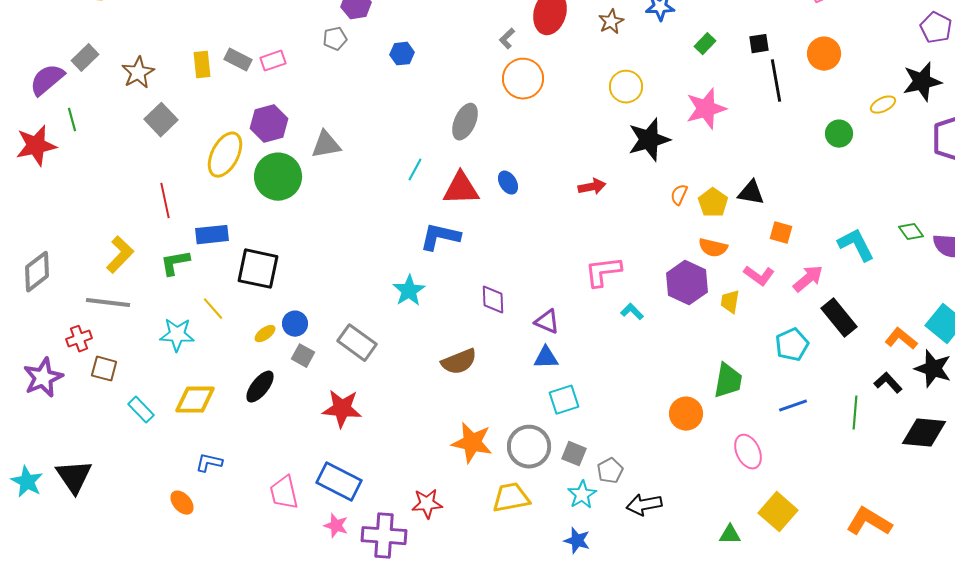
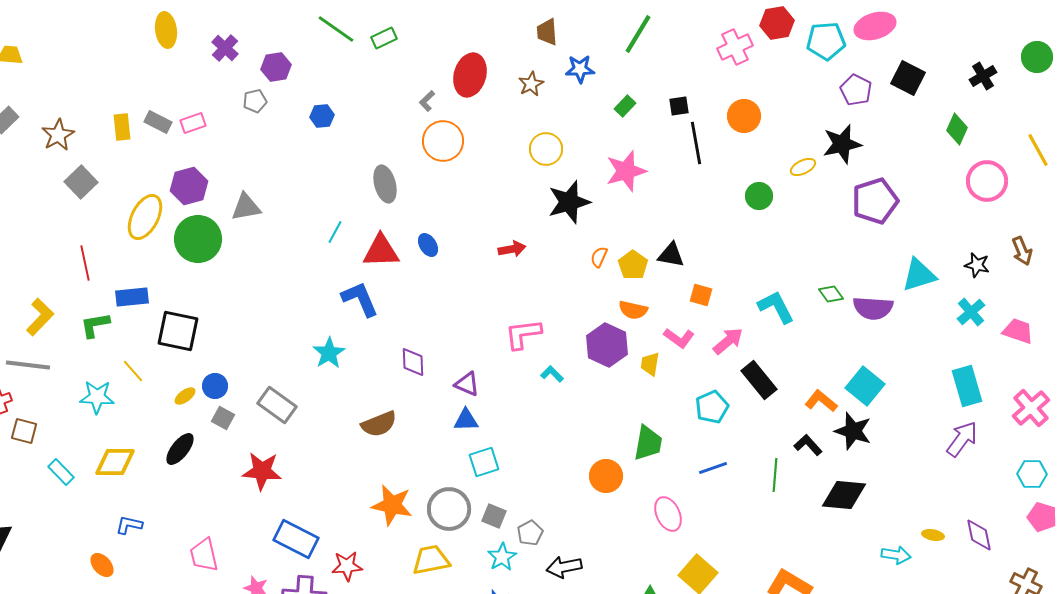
gray ellipse: (465, 122) -> (385, 184), turned -39
blue L-shape: (440, 237) -> (360, 299), turned 54
blue rectangle: (339, 482) -> (296, 539), moved

